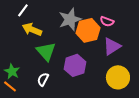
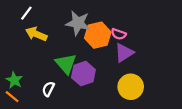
gray star: (70, 19) -> (78, 23), turned 30
pink semicircle: (107, 21) -> (119, 34), moved
green triangle: (46, 51) -> (66, 64), moved

